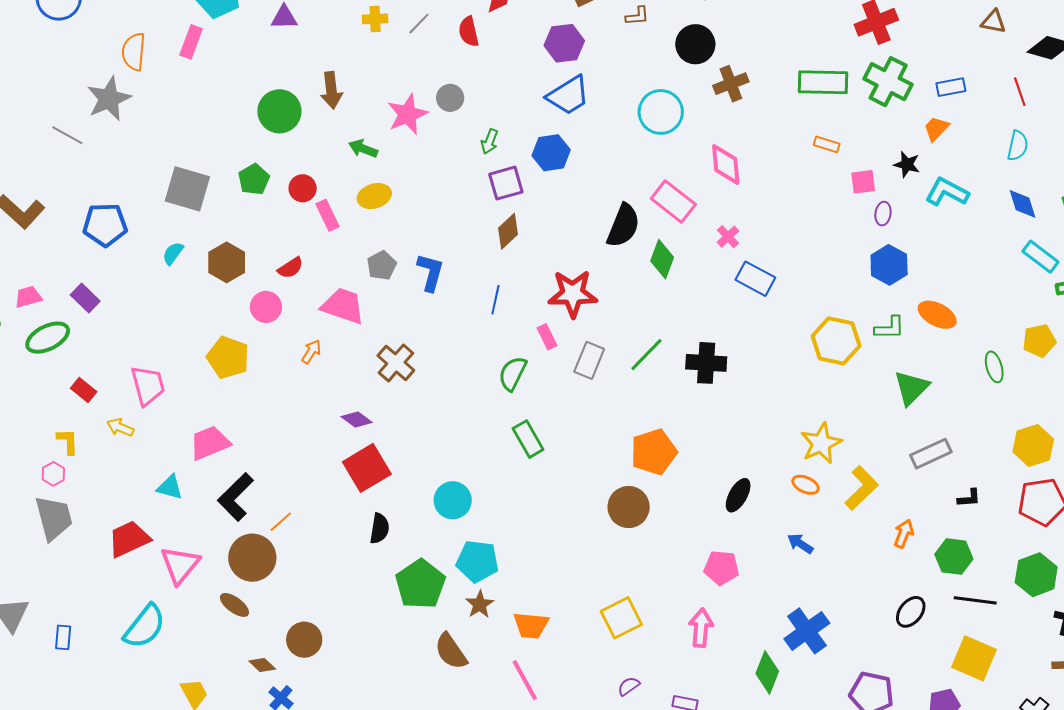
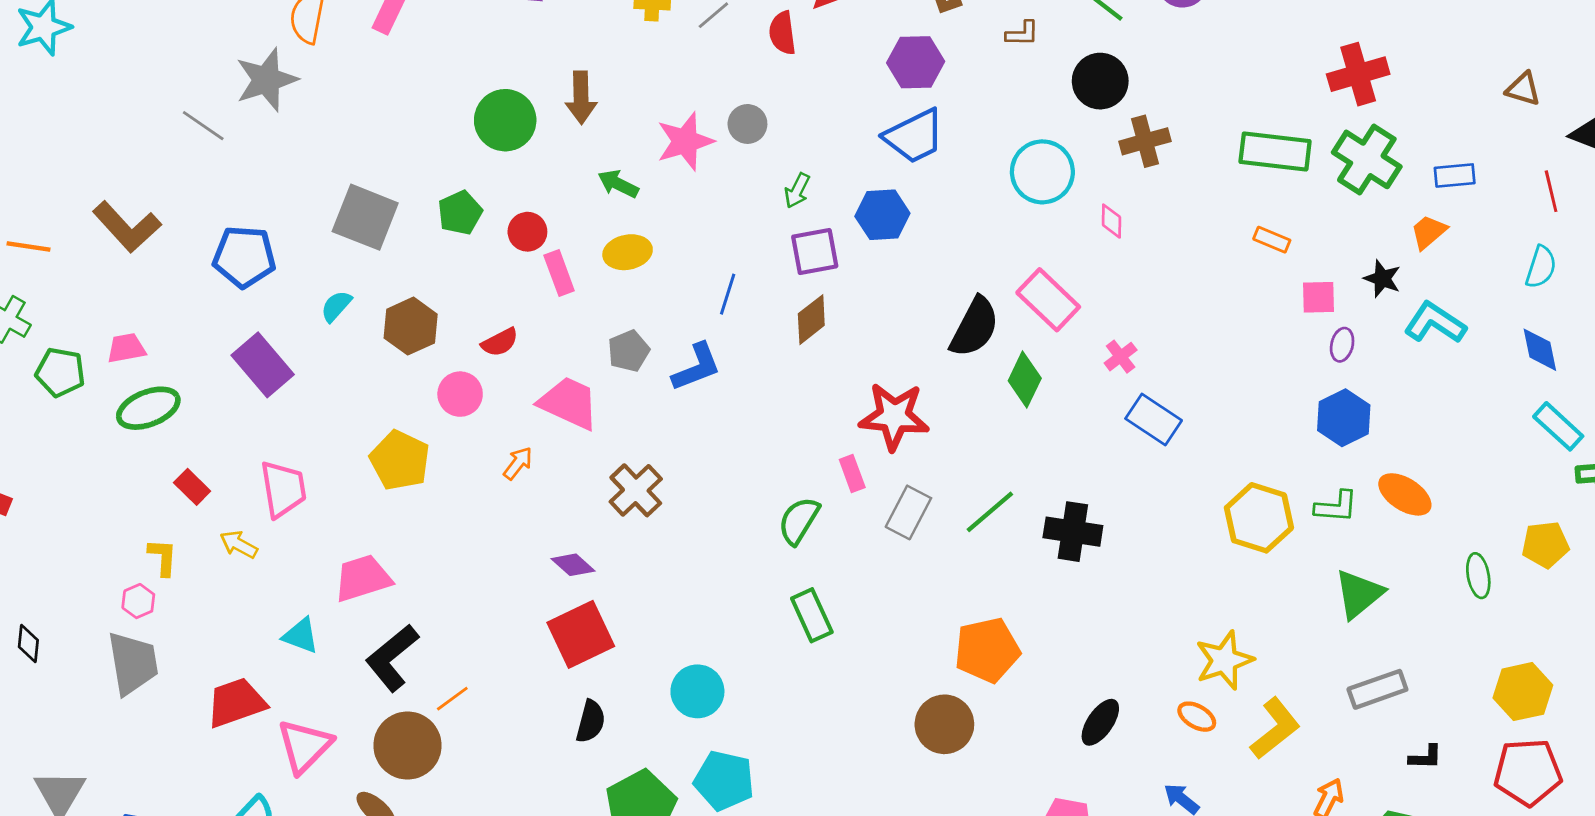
pink diamond: (726, 164) -> (1112, 221), moved, size x0.6
blue L-shape: (430, 272) -> (696, 367), turned 48
purple rectangle: (85, 298) -> (263, 365), moved, size x1.5
blue line: (495, 300) -> (728, 294), moved

